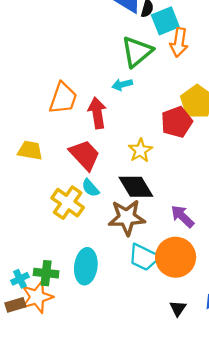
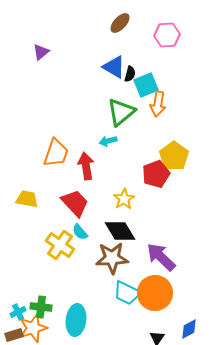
purple arrow: (182, 216) -> (161, 257), size x1.4
cyan ellipse: (86, 266) -> (76, 320), moved

